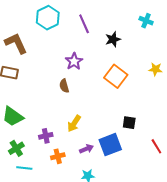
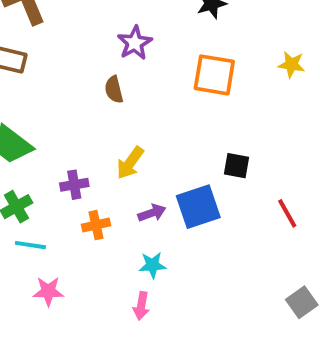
orange square: (116, 76) -> (214, 75), turned -30

